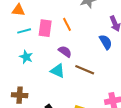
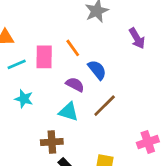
blue semicircle: (106, 42) -> (97, 70), moved
brown line: (85, 70) -> (105, 106), turned -60
brown cross: (20, 95) -> (52, 142), moved

